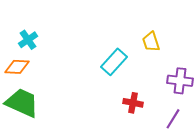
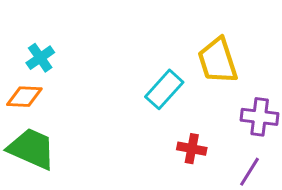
yellow trapezoid: (151, 42) -> (218, 61), size x1.6

